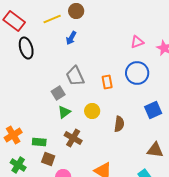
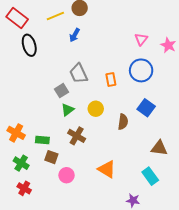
pink triangle: (137, 42) -> (141, 39), turned -32
blue square: (153, 110) -> (146, 108), moved, turned -30
orange cross: (13, 135) -> (16, 133), turned -30

